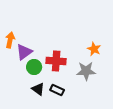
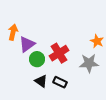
red cross: (56, 61) -> (59, 53), turned -36

